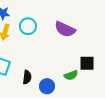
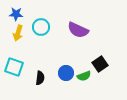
black square: (87, 63) -> (100, 64), turned -35
blue circle: (47, 86) -> (66, 73), moved

